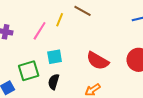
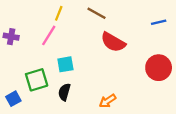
yellow line: (60, 20) -> (59, 13), moved
red semicircle: (98, 61) -> (113, 42), moved

